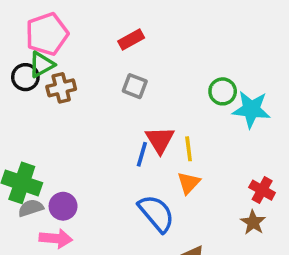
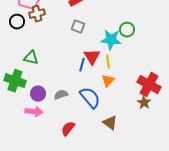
green triangle: (42, 65) -> (31, 58), moved, turned 42
brown cross: (61, 88) -> (37, 14), moved
cyan star: (251, 109) -> (111, 40), moved
red cross: (262, 190) -> (149, 85), size x1.6
gray semicircle: (31, 208) -> (61, 95), moved

